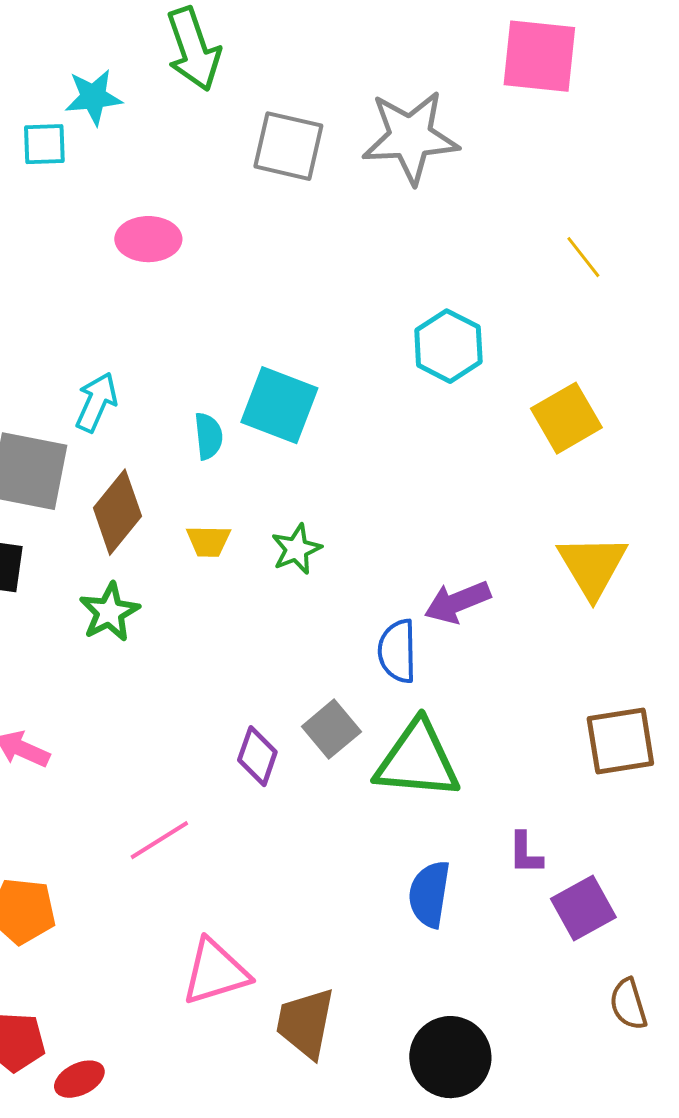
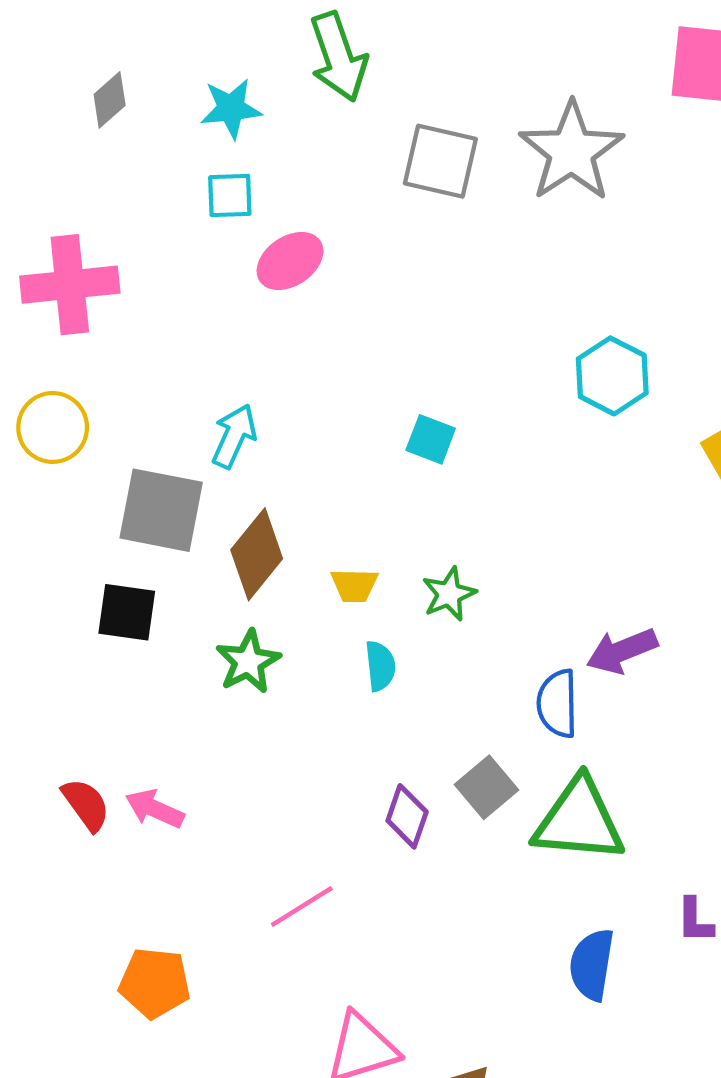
gray star: (410, 137) -> (571, 151), turned -30
cyan square: (44, 144) -> (230, 195), moved
pink ellipse: (148, 239) -> (290, 261), turned -34
cyan square: (279, 405) -> (431, 439), size x0.6
cyan semicircle: (208, 436) -> (380, 666), moved

